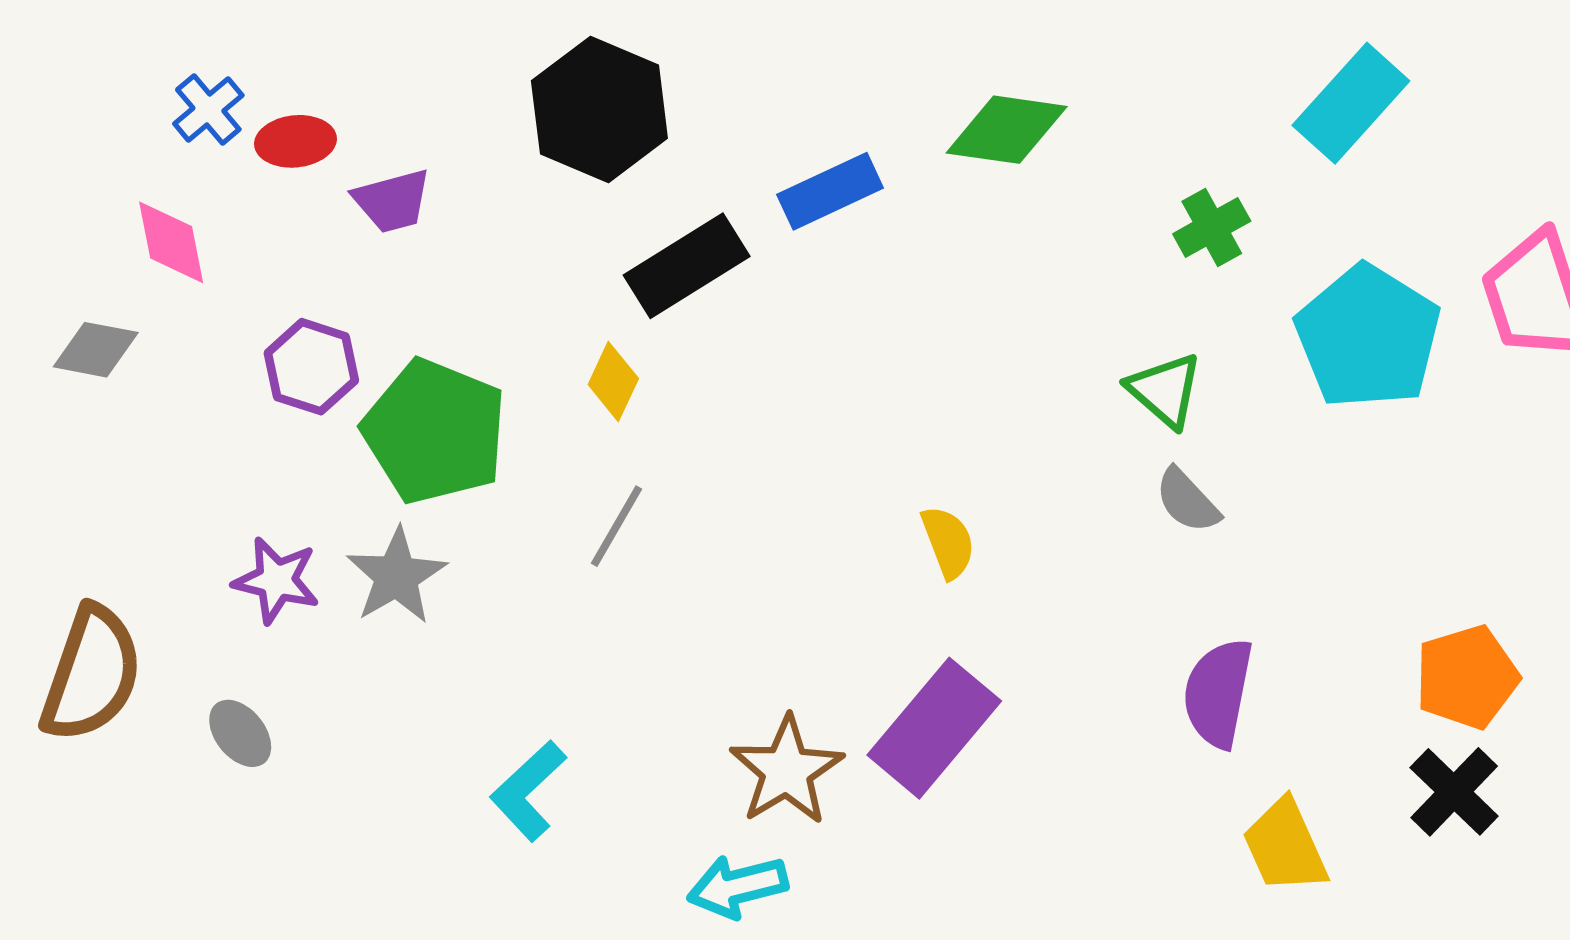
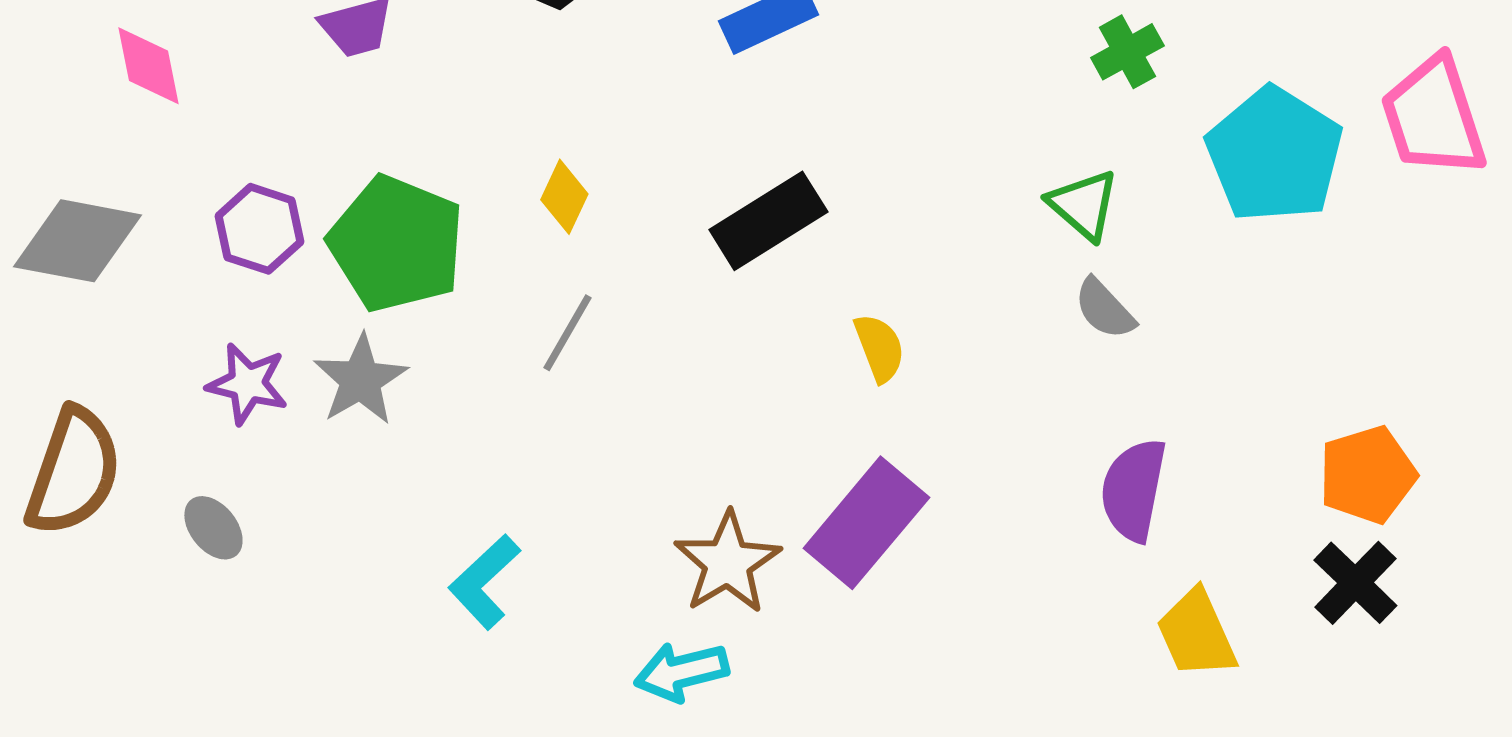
black rectangle: (687, 266) -> (768, 221), moved
gray diamond: (96, 350) -> (77, 241), moved, size x1.6
purple hexagon: (311, 367) -> (259, 229), moved

